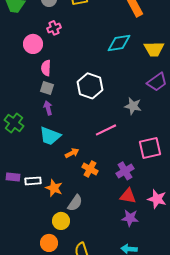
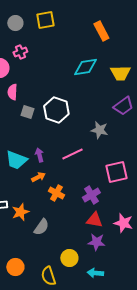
gray square: (47, 88) -> (27, 112), moved
purple arrow: (48, 108) -> (39, 155), moved
orange star: (54, 188) -> (20, 212), turned 30
yellow circle: (61, 221) -> (69, 258), moved

